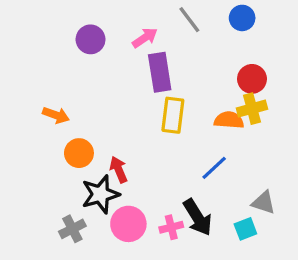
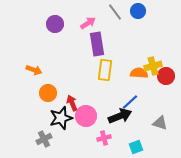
blue circle: (242, 18) -> (138, 11), moved
red circle: (252, 79) -> (166, 76), moved
black arrow: (198, 217) -> (120, 116), moved, turned -80
pink circle: (128, 224) -> (86, 116), moved
cyan square: (245, 229) -> (136, 147), moved

